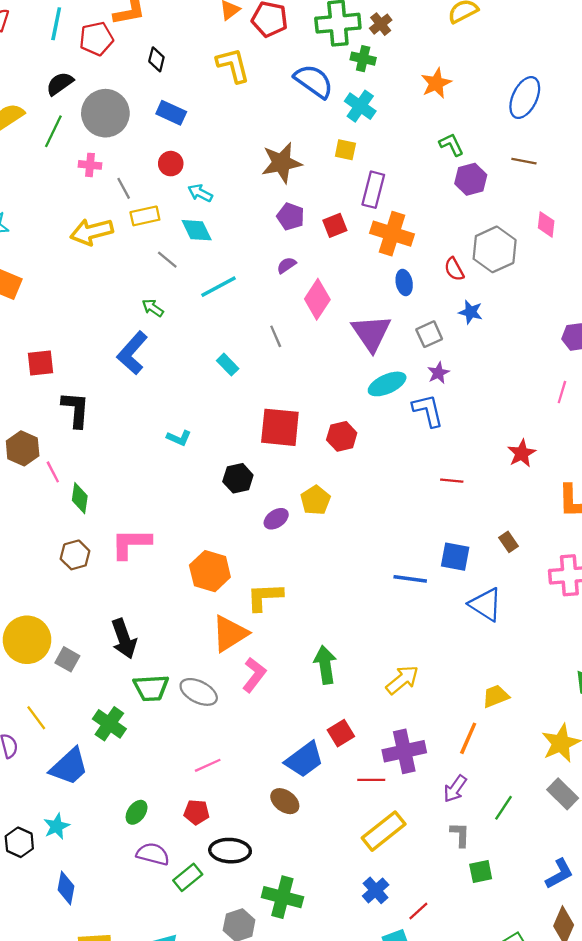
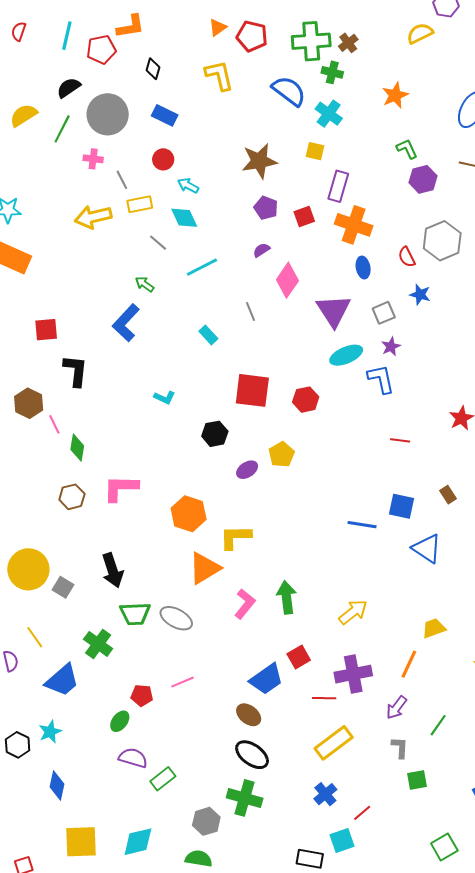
pink L-shape: (254, 675) -> (245, 604), moved
red pentagon: (197, 812) -> (142, 695), moved
black ellipse: (230, 851) -> (252, 755), moved, turned 32

